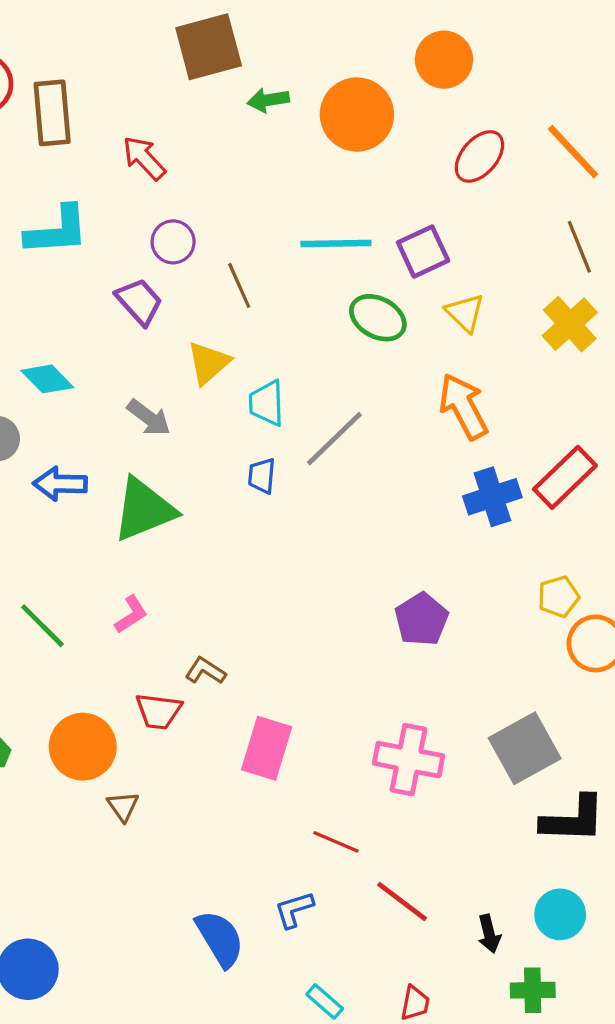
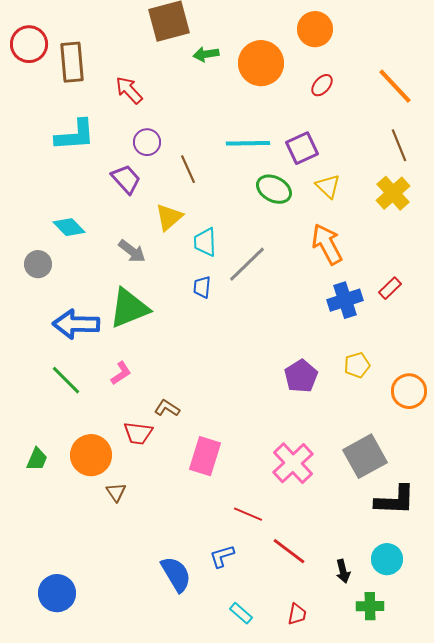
red ellipse: (479, 156) -> (322, 85), moved, size x0.7
red rectangle: (565, 477) -> (390, 288), size x0.6
blue arrow: (60, 484) -> (76, 324), moved, size x1.4
yellow pentagon: (559, 597) -> (357, 365), moved
pink cross: (409, 760) -> (293, 463), turned 36

